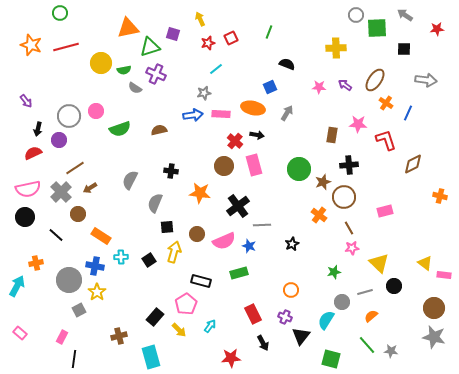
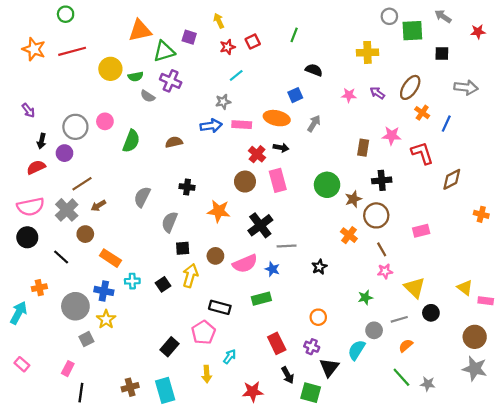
green semicircle: (120, 129) -> (131, 141), turned -50
yellow arrow: (179, 330) -> (207, 374), moved, turned 42
brown cross: (119, 336) -> (130, 387), moved
green square: (331, 359) -> (311, 393), moved

